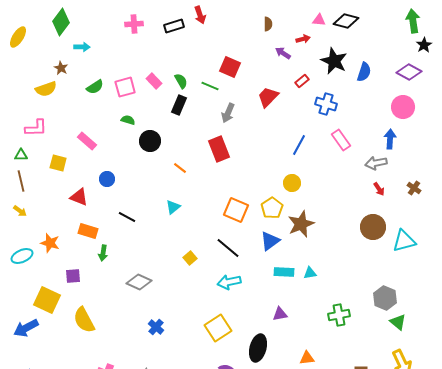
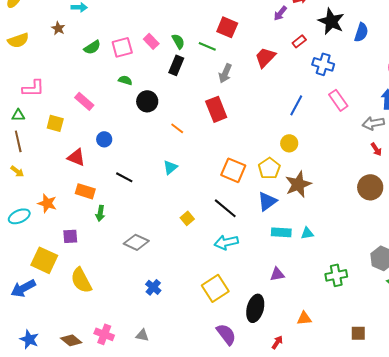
purple arrow: (283, 53) -> (280, 13), turned -84
yellow semicircle: (46, 89) -> (18, 40), moved

